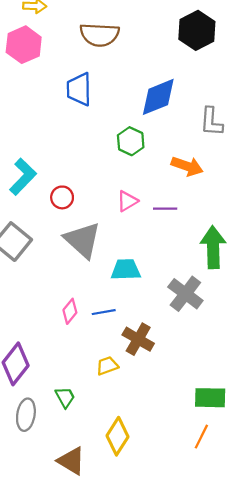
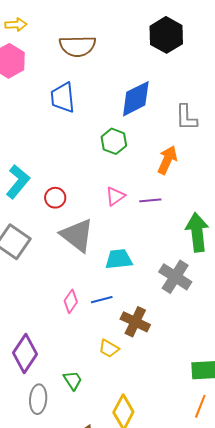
orange arrow: (187, 166) -> (167, 160), turned -80
yellow trapezoid: (107, 366) -> (109, 348), turned -125

